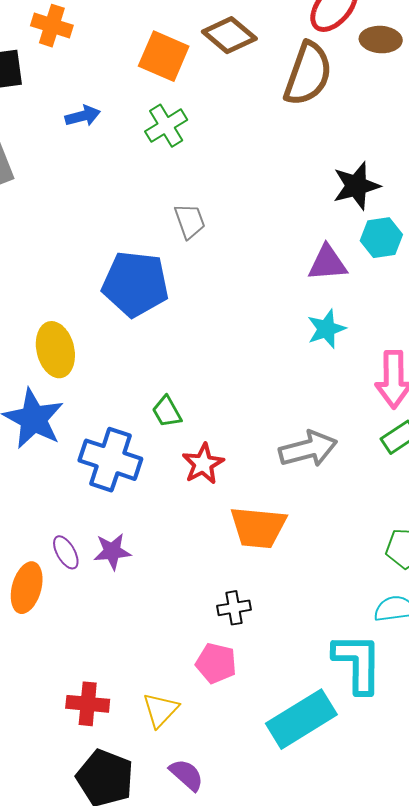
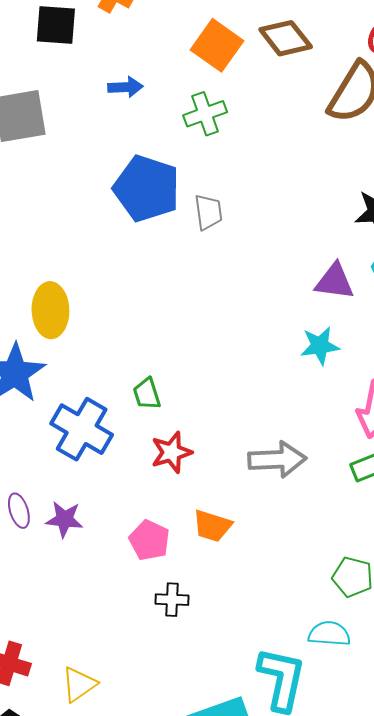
blue pentagon: (135, 284) -> (147, 188), moved
orange trapezoid: (258, 527) -> (212, 526), size x0.7
pink pentagon: (216, 663) -> (149, 540), moved

